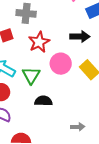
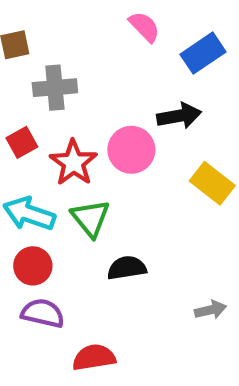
red star: (39, 42) -> (73, 163), moved
pink circle: (61, 64) -> (131, 150), moved

